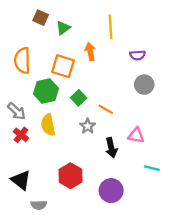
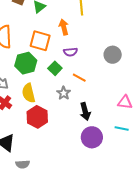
purple semicircle: (138, 55) -> (70, 52), moved
pink triangle: (136, 135) -> (125, 102), moved
red hexagon: (71, 176) -> (37, 117), moved
purple circle: (111, 191) -> (92, 137), moved

